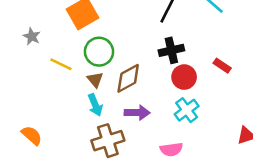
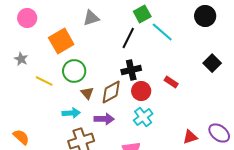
brown diamond: (128, 78) -> (111, 92), moved
brown triangle: (95, 80) -> (87, 93), moved
cyan arrow: (95, 105) -> (71, 113), turned -72

